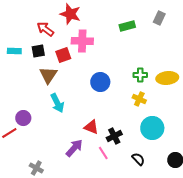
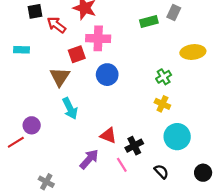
gray rectangle: (159, 18) -> (174, 13), moved
black square: (38, 51) -> (35, 11), moved
green cross: (140, 75) -> (164, 77), turned -32
yellow ellipse: (167, 78) -> (193, 52), moved
blue circle: (100, 82) -> (107, 75), moved

